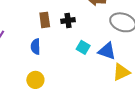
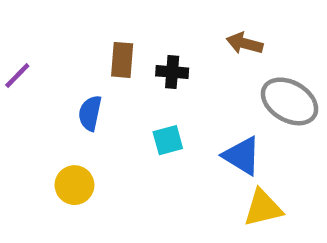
cyan square: (83, 47) -> (168, 140), moved, turned 32

